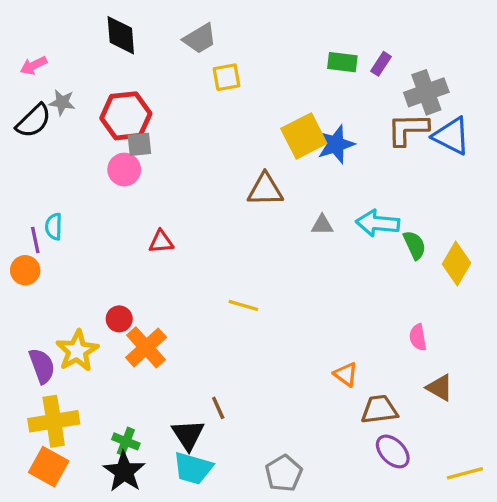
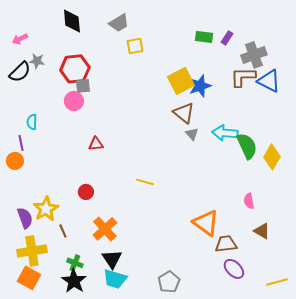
brown triangle: (265, 190) -> (184, 113), moved, turned 40
gray triangle: (322, 225) -> (192, 134), turned 48
cyan semicircle: (54, 227) -> (32, 122), moved
green semicircle: (415, 245) -> (247, 146), size x1.5
red circle: (119, 319) -> (86, 192), moved
orange cross: (146, 347) -> (105, 229), moved
orange triangle: (346, 374) -> (206, 223), size x1.8
brown line: (218, 408) -> (63, 231), moved

